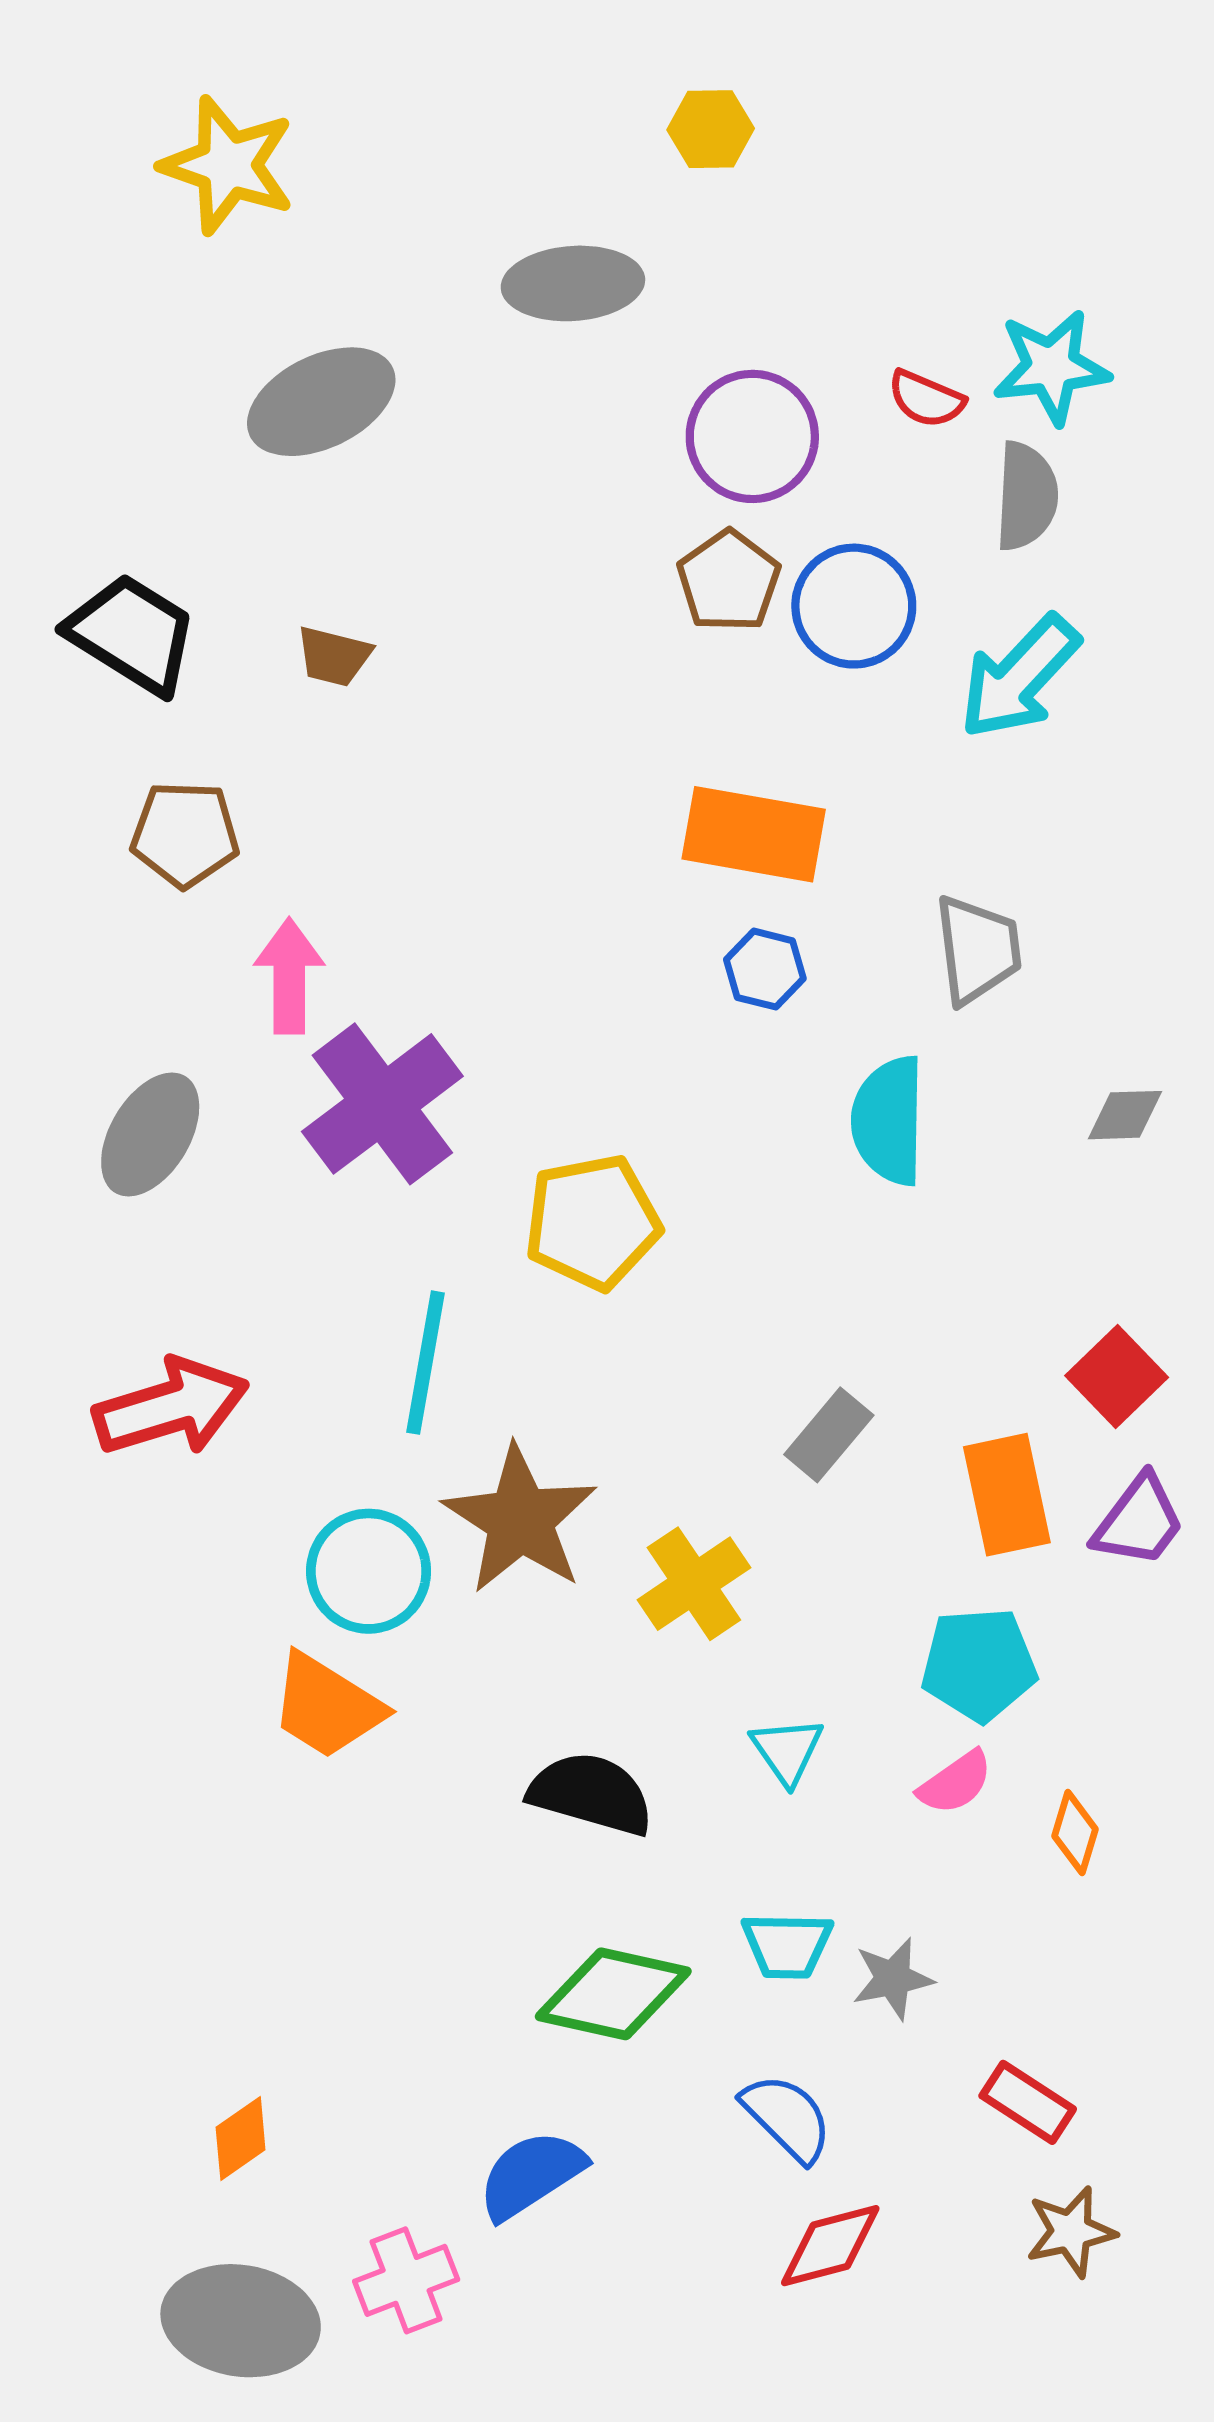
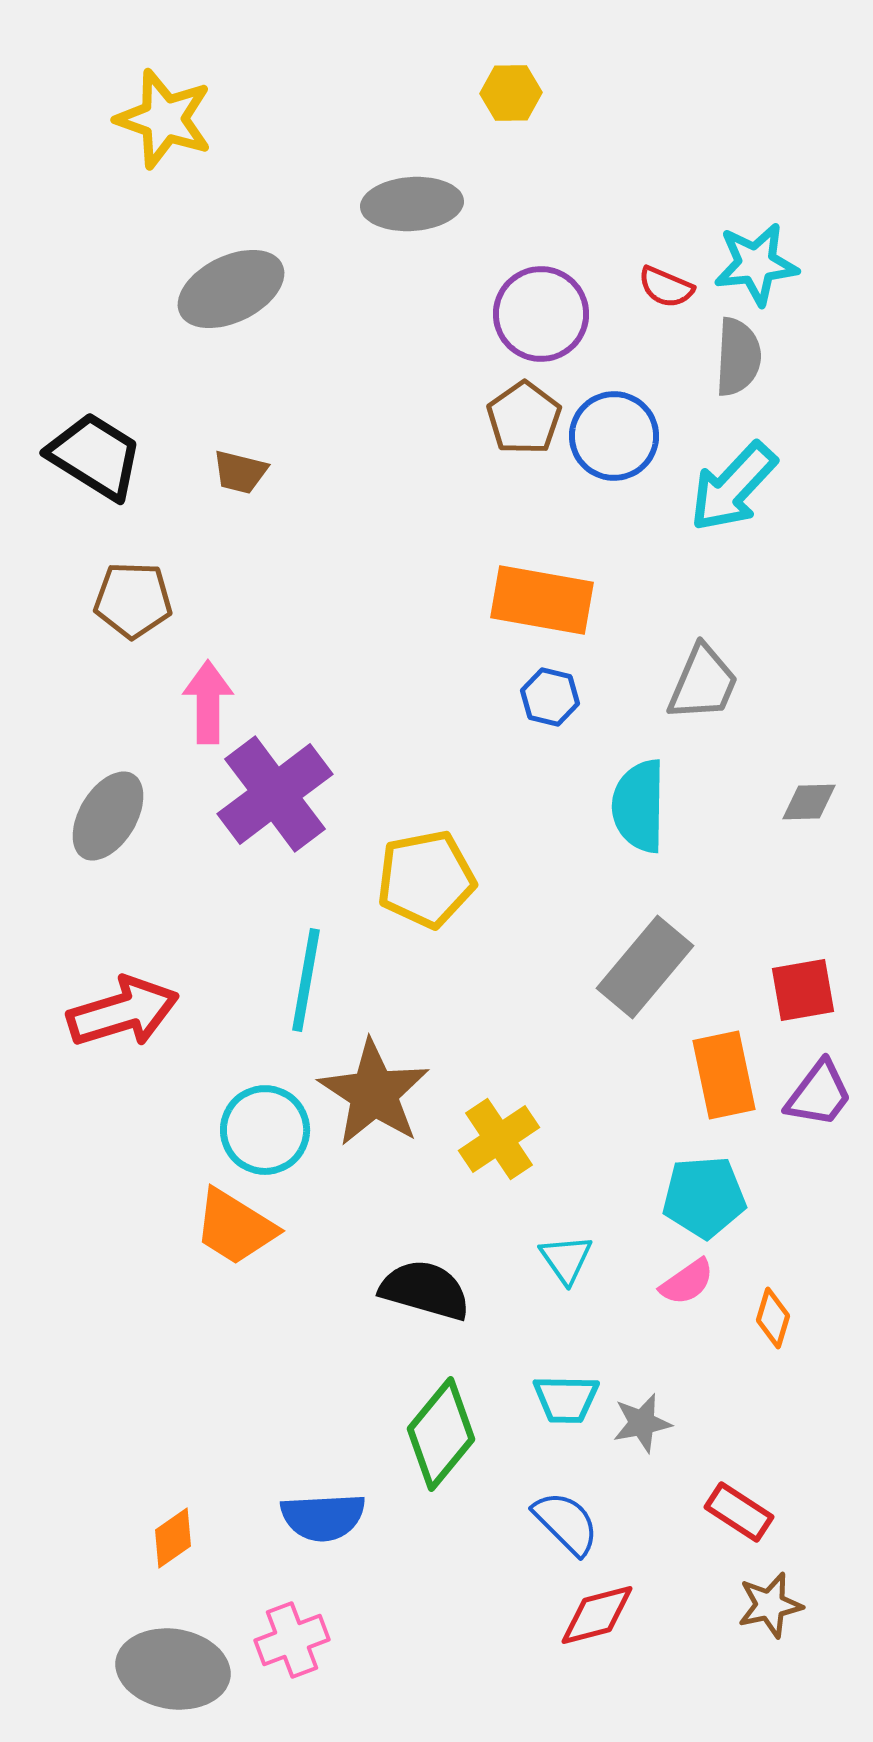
gray trapezoid: (978, 950) -> (703, 683), turned 30
red square: (1117, 1376) -> (803, 990), turned 34
gray rectangle: (829, 1435) -> (645, 967), moved, size x1.5
green diamond: (613, 1994) -> (441, 1434), turned -63
blue semicircle: (531, 2175) -> (323, 1517), moved, turned -150

